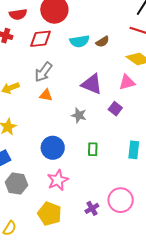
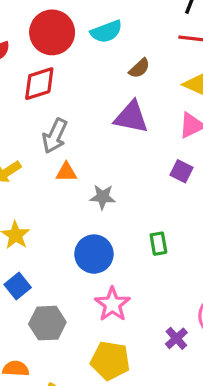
cyan semicircle: (79, 41) -> (106, 32), moved
purple triangle: (92, 84) -> (131, 117), moved
gray star: (79, 115) -> (103, 197), moved

